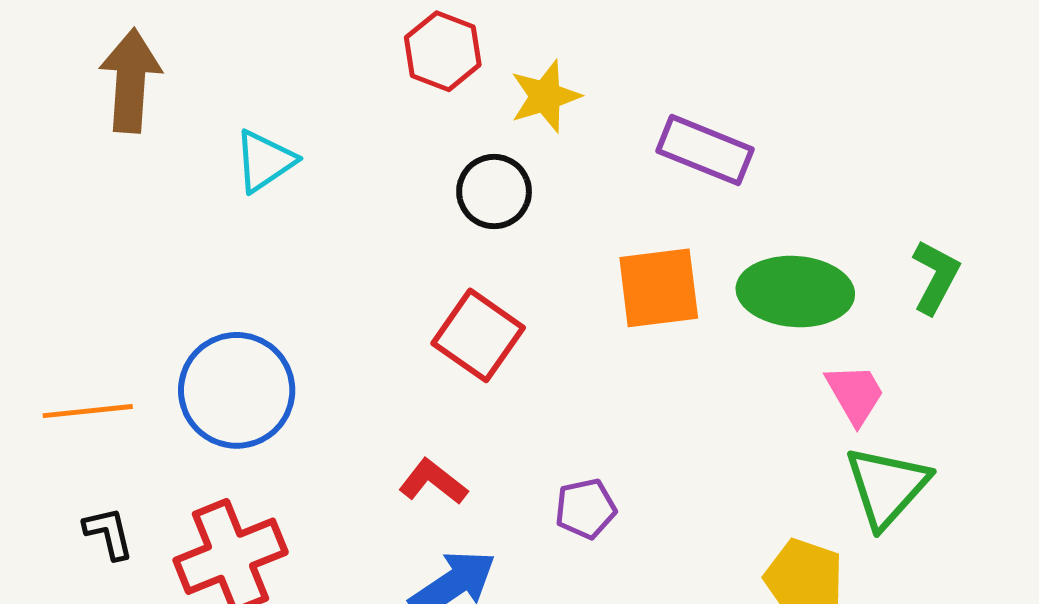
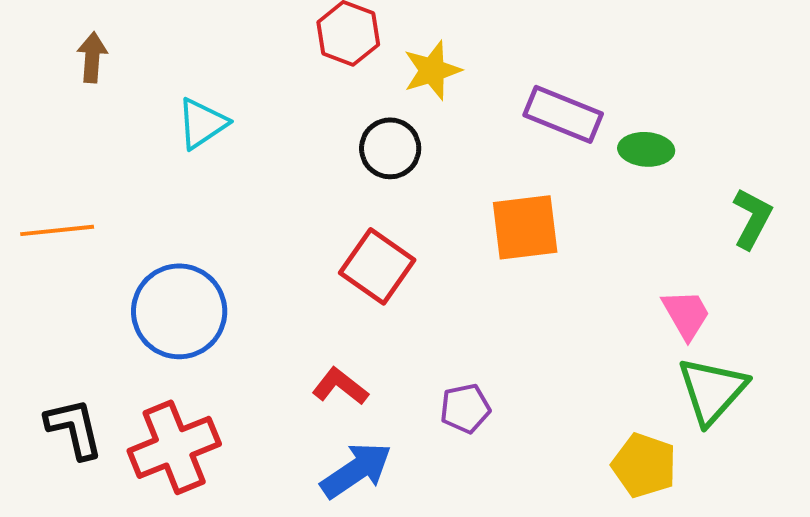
brown arrow: (131, 81) -> (92, 57), size x0.6
green ellipse: (795, 292) -> (646, 149), moved, size x0.6
orange line: (88, 411) -> (57, 230), moved
black L-shape: (109, 533) -> (74, 428), size x1.4

